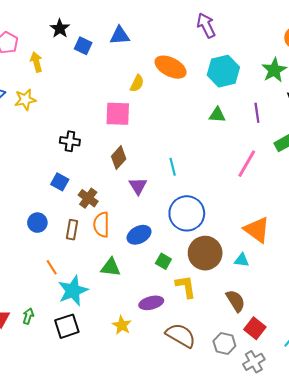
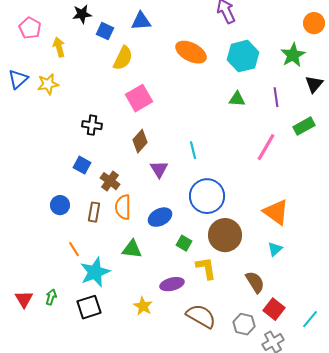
black star: (60, 28) -> (82, 14), turned 30
yellow semicircle: (137, 83) -> (123, 58), moved, size x1.4
pink square: (118, 114) -> (139, 98), turned -32
cyan triangle: (242, 260) -> (275, 249), moved, turned -49

